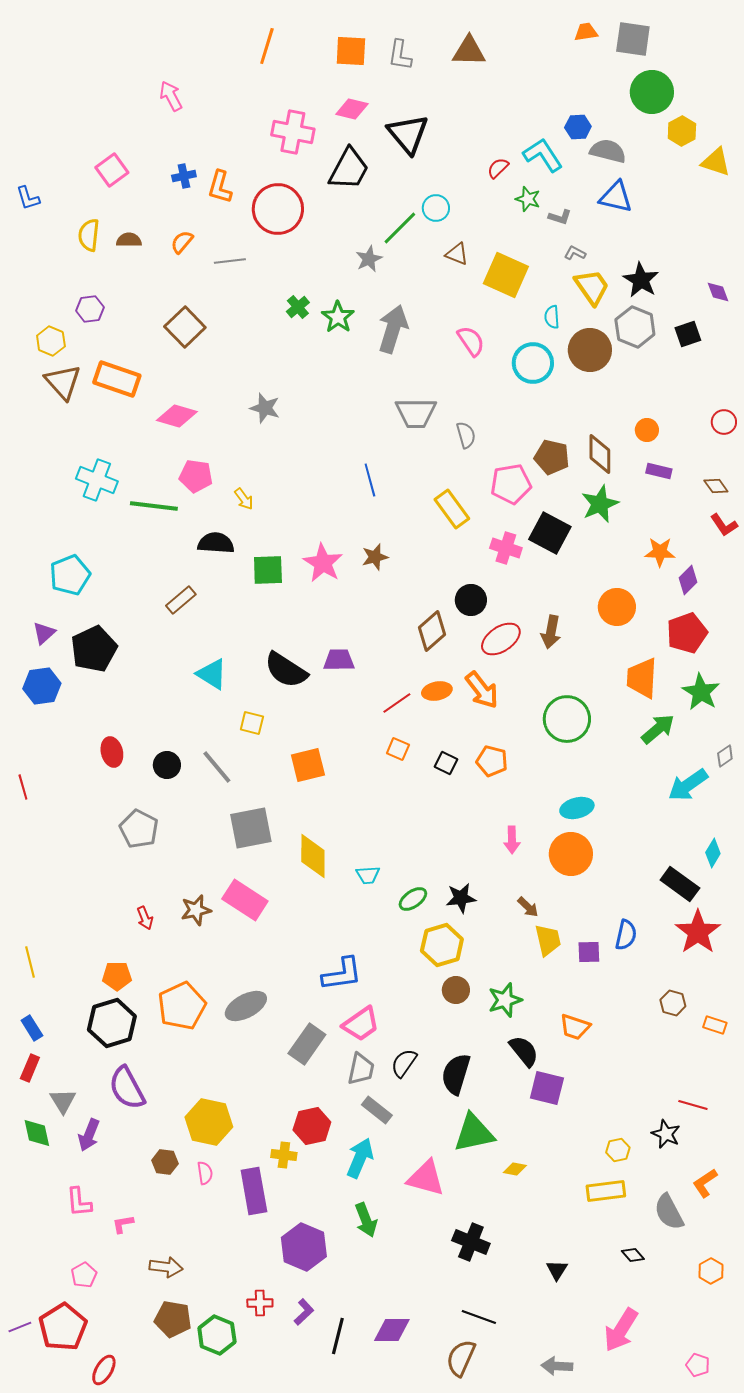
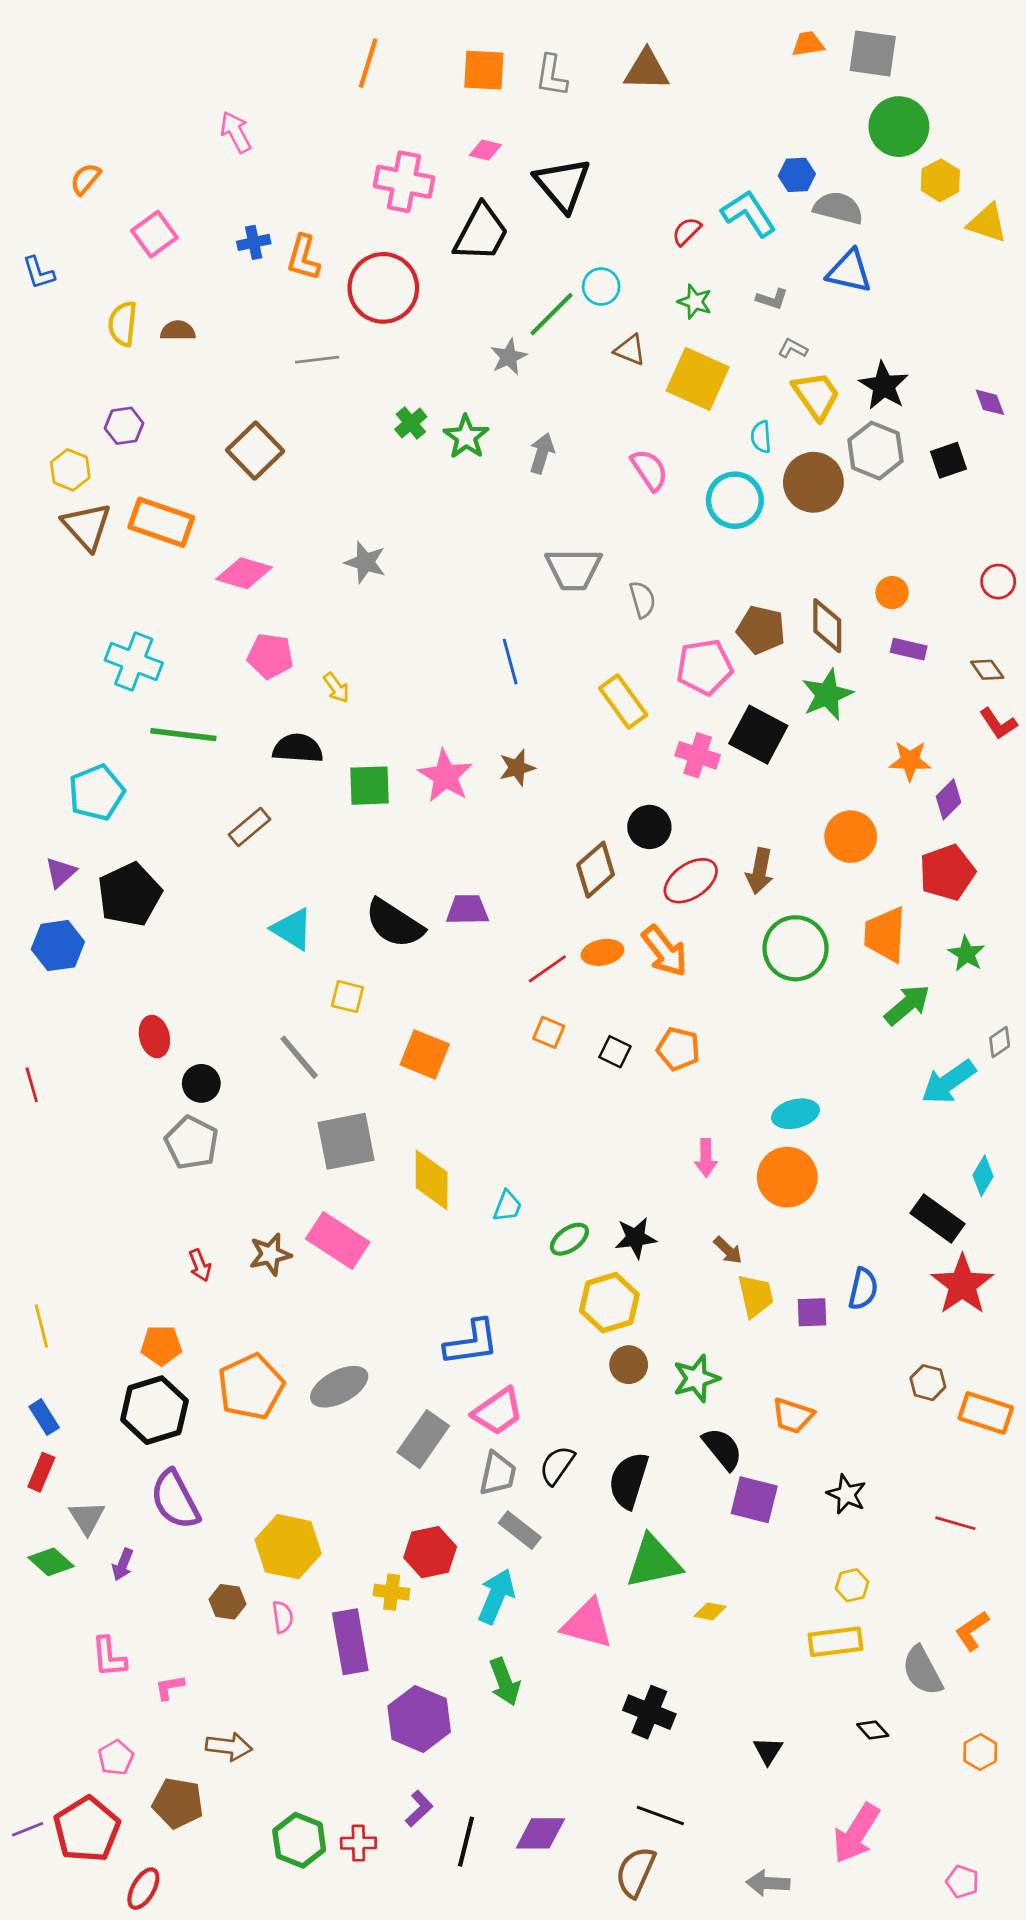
pink diamond: (352, 109) -> (485, 150), size x0.7
green star: (528, 199) -> (695, 302), moved
orange semicircle: (182, 242) -> (85, 179), moved
gray arrow: (393, 329) -> (542, 453), size x0.6
green line: (154, 506) -> (183, 735), moved
green star: (701, 692) -> (966, 954), size x0.7
green circle: (567, 719) -> (796, 948), moved
black circle: (167, 765) -> (201, 1083), moved
orange square: (308, 765) -> (425, 1054), turned 36
cyan trapezoid: (368, 875) -> (507, 1206), turned -65
orange rectangle: (715, 1025) -> (986, 1413), size x1.6
green diamond: (37, 1133) -> (51, 1562), turned -36
black star: (666, 1134) -> (847, 1494), moved
purple arrow: (89, 1135) -> (123, 1565), size x0.7
red cross: (260, 1303) -> (358, 1843), moved
brown pentagon: (173, 1319) -> (178, 1803), moved

